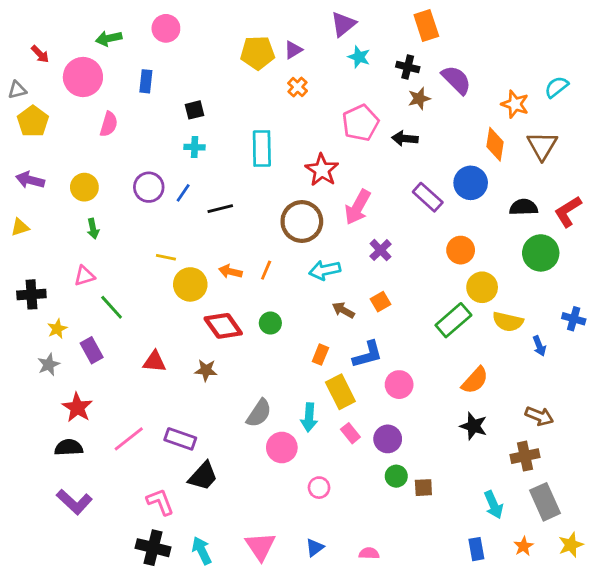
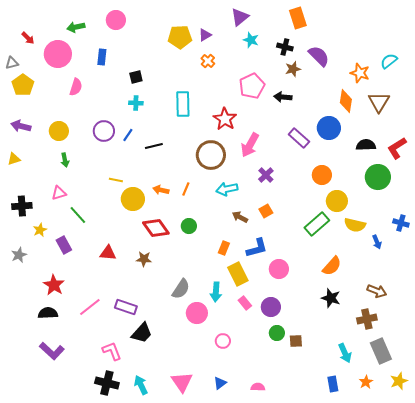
gray star: (49, 365) -> (19, 255), moved

